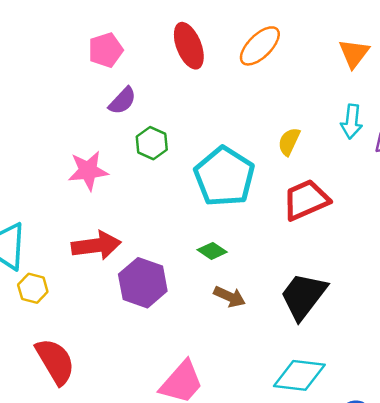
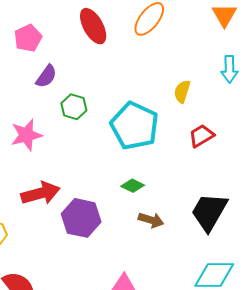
red trapezoid: (306, 200) -> (201, 136), size x0.7

